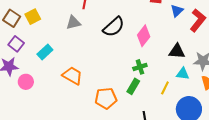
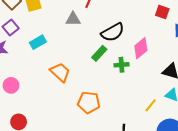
green cross: (140, 67) -> (121, 65), moved
pink circle: (26, 82) -> (11, 85), moved
green rectangle: (133, 86) -> (99, 53), moved

